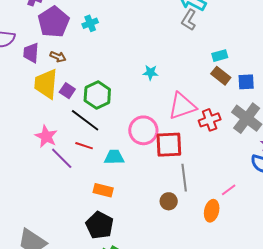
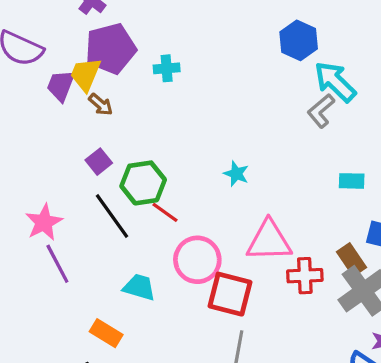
brown rectangle: (221, 76) -> (351, 260), moved
yellow trapezoid: (46, 84) -> (85, 74), moved, size x0.7
red line: (84, 146) -> (165, 212), moved

